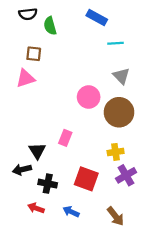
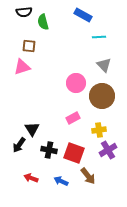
pink rectangle: (65, 138) -> (73, 118), moved, turned 40
black arrow: (22, 170) -> (19, 145), turned -42
black cross: (48, 184) -> (49, 150), moved
brown arrow: (116, 216) -> (88, 176), moved

